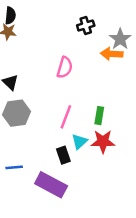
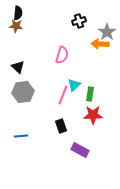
cyan triangle: (79, 142) -> (74, 85), moved
purple rectangle: (51, 185) -> (80, 150), moved, size x0.7

